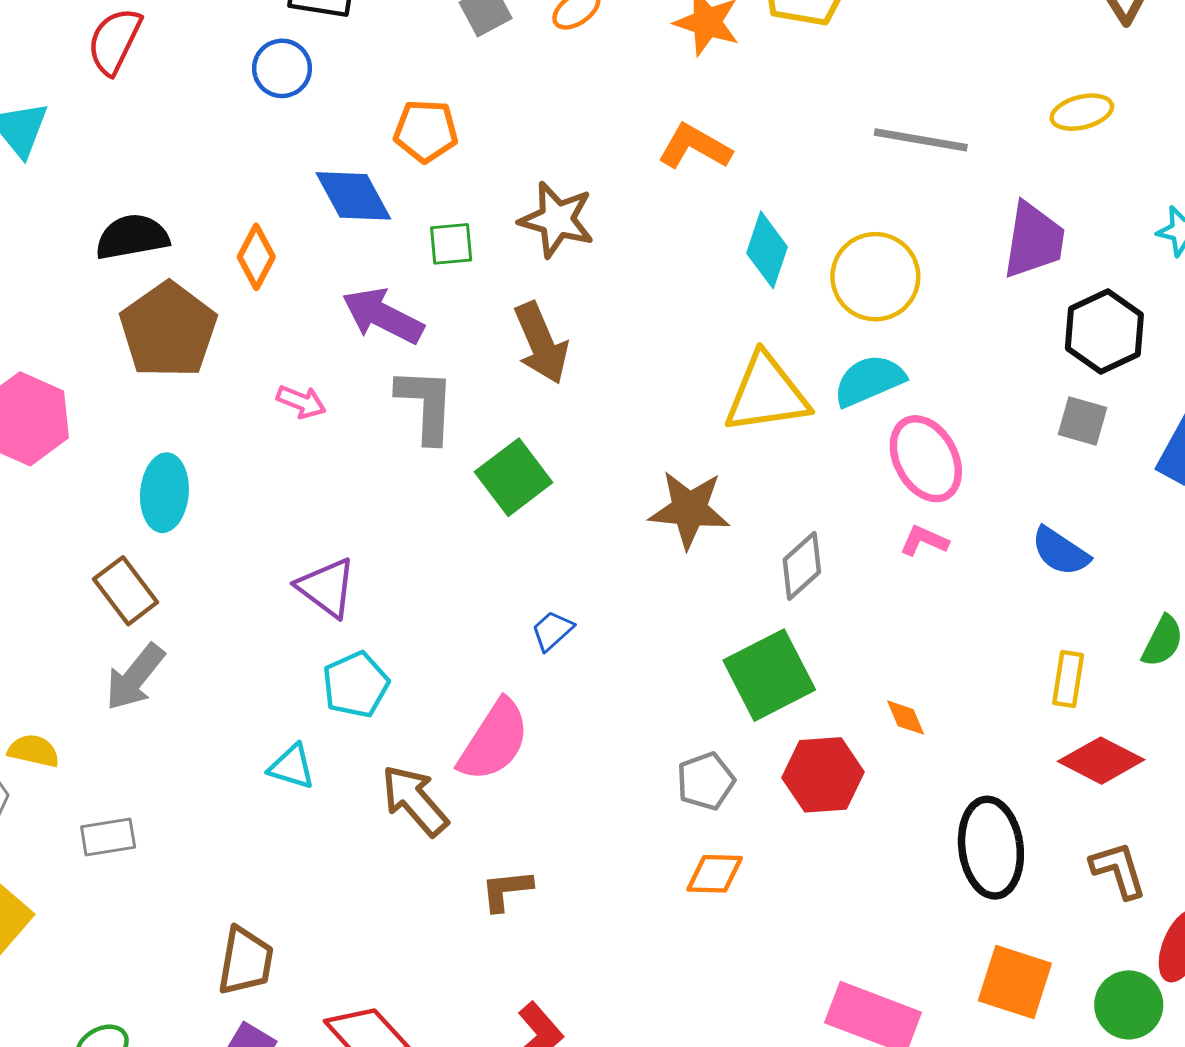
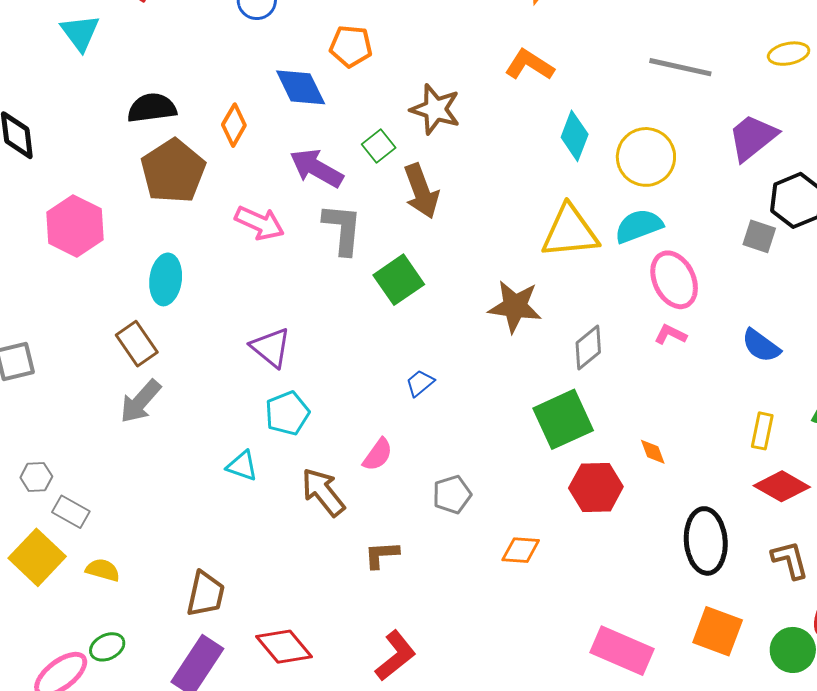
purple trapezoid: (1034, 240) -> (753, 137), turned -140
green square: (451, 244) -> (379, 146), moved, turned -36
pink arrow: (301, 402) -> (260, 223), size x1.5
gray square: (1082, 421) -> (759, 236), moved
pink semicircle: (494, 741) -> (378, 455), size x0.6
yellow semicircle: (34, 751) -> (103, 570), moved
gray pentagon: (706, 781) -> (452, 495), moved
gray rectangle: (108, 837) -> (71, 512), moved, turned 36

